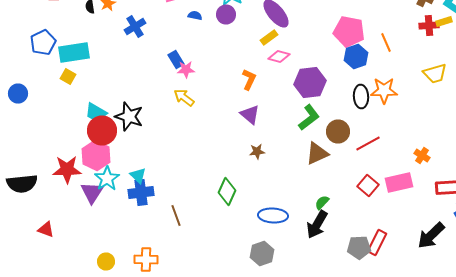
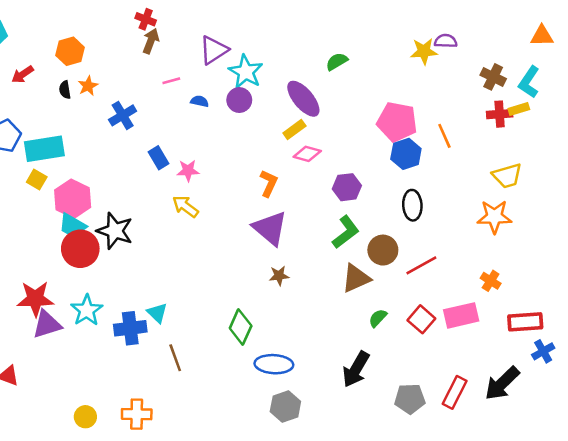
blue rectangle: (176, 60) -> (158, 158), moved
purple hexagon: (310, 82) -> (347, 187), size x0.7
orange star: (384, 90) -> (494, 217), moved
purple triangle: (250, 114) -> (270, 228), size x1.4
pink hexagon: (96, 156) -> (73, 199), moved
cyan triangle: (138, 176) -> (157, 313), moved
purple triangle: (92, 192) -> (47, 324), moved, turned 40
green semicircle: (322, 202) -> (378, 318), moved
blue ellipse: (273, 216) -> (274, 364), moved
red rectangle: (377, 242) -> (455, 392), moved

